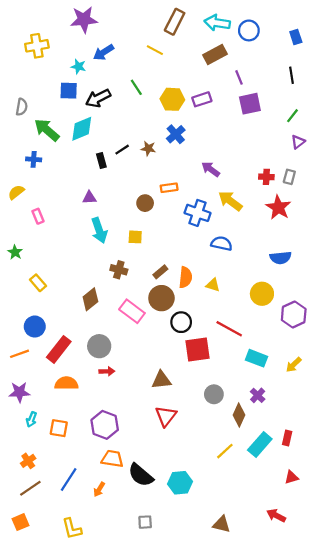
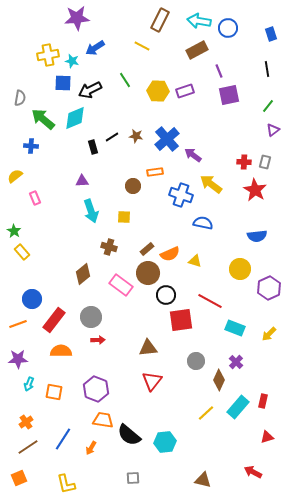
yellow cross: (37, 46) -> (48, 55), moved
blue cross: (176, 134) -> (167, 139), moved, size x1.4
orange semicircle: (185, 277) -> (170, 254), turned 60
yellow rectangle: (38, 283) -> (22, 252), moved

